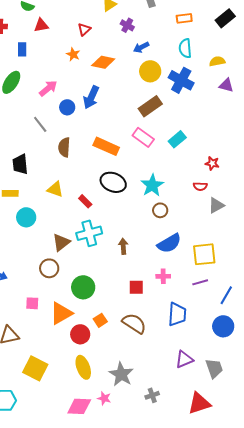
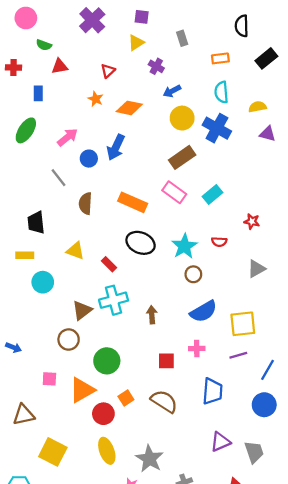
red semicircle: (200, 186) -> (219, 242), moved

